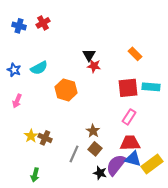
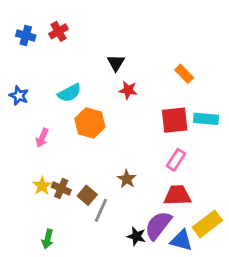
black triangle: (89, 55) -> (116, 63), moved
cyan semicircle: (39, 68) -> (69, 93), moved
pink arrow: (17, 101) -> (42, 138), moved
brown square: (95, 149) -> (87, 195), moved
blue triangle: (133, 159) -> (181, 240), moved

